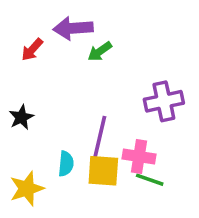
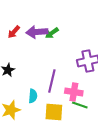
purple arrow: (73, 28) -> (37, 32), moved
yellow square: (103, 171) -> (54, 112), moved

